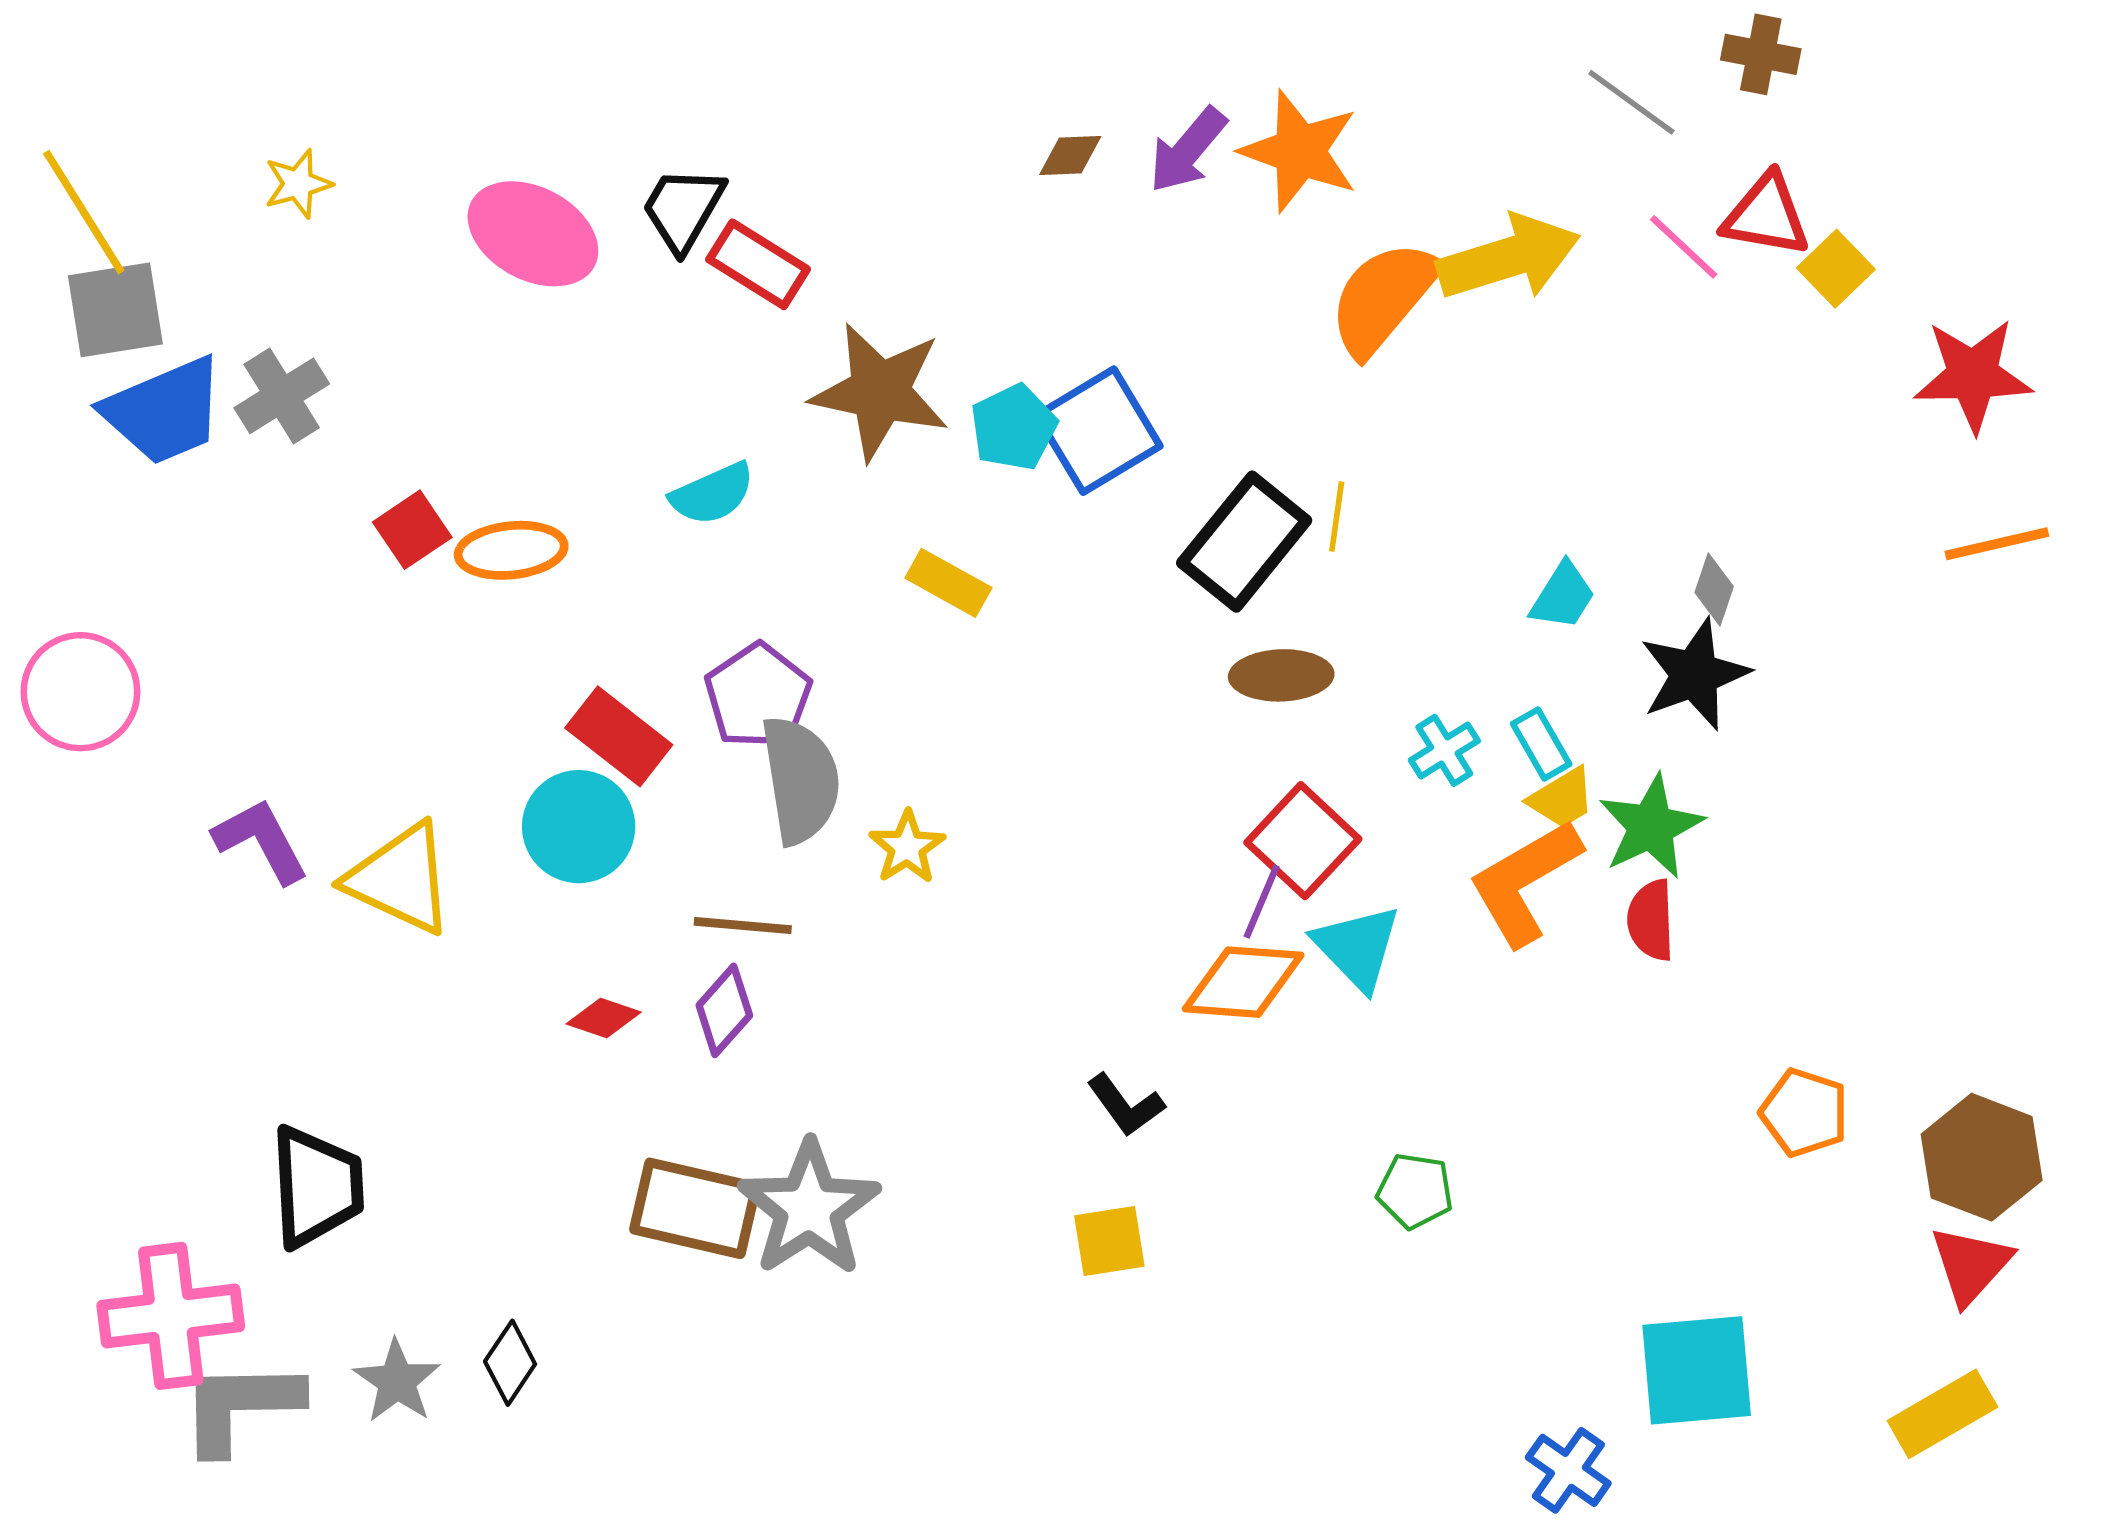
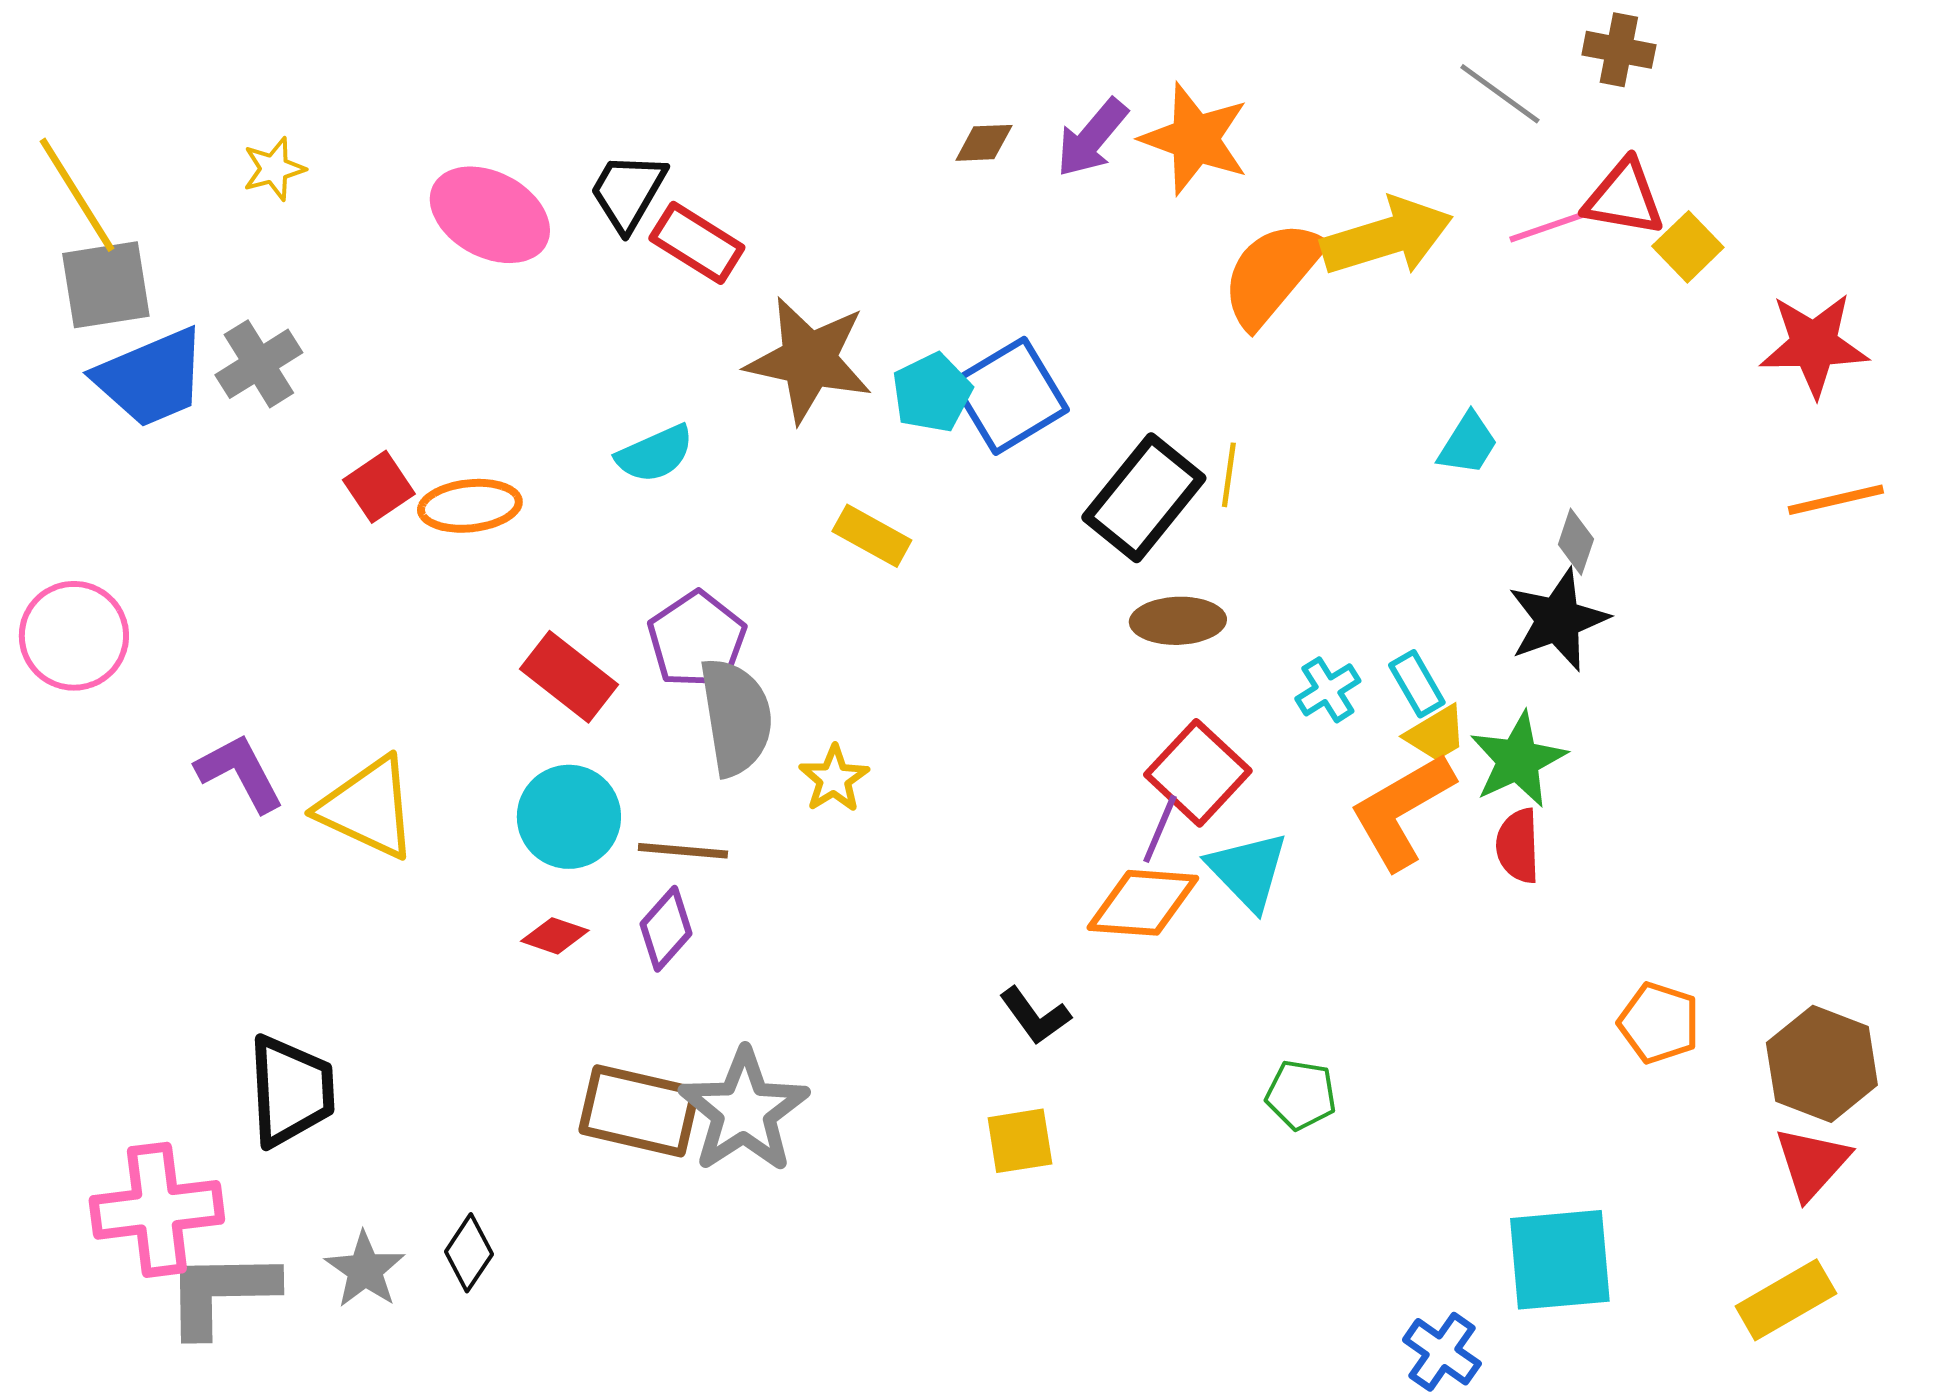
pink line: (1684, 247) -> (1548, 227), turned -62
cyan trapezoid: (1563, 596) -> (1468, 444), moved
cyan circle: (579, 827) -> (569, 817), moved

